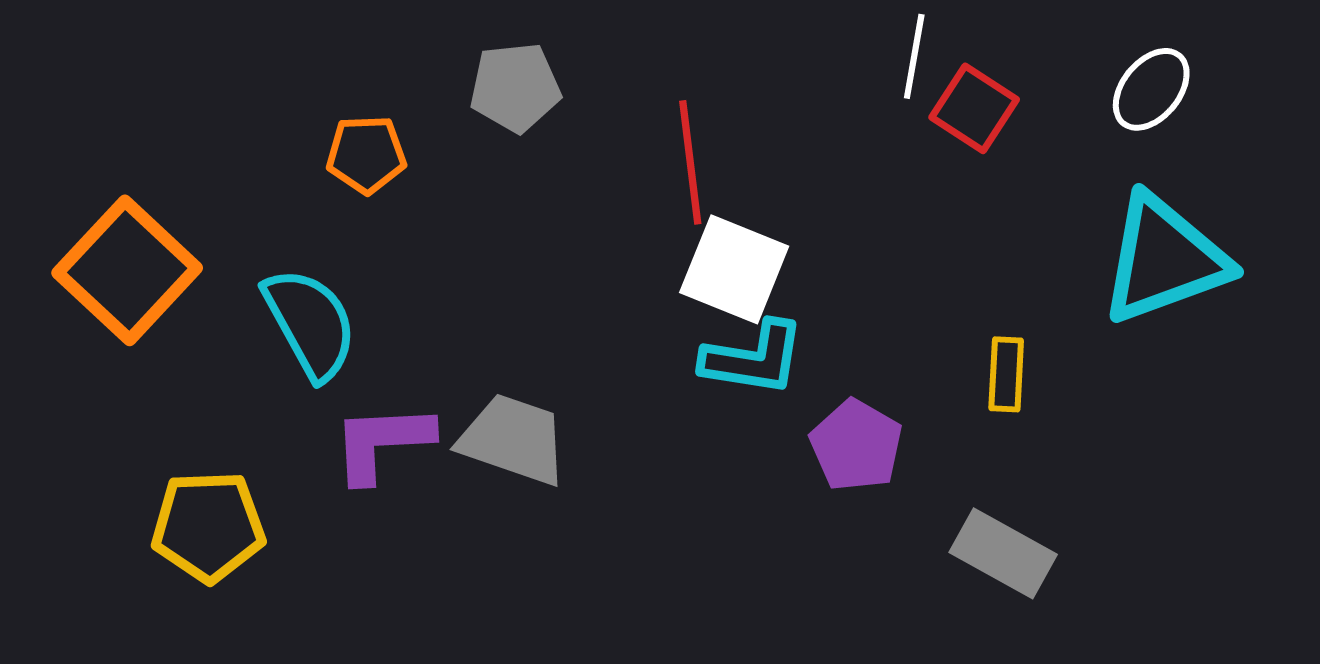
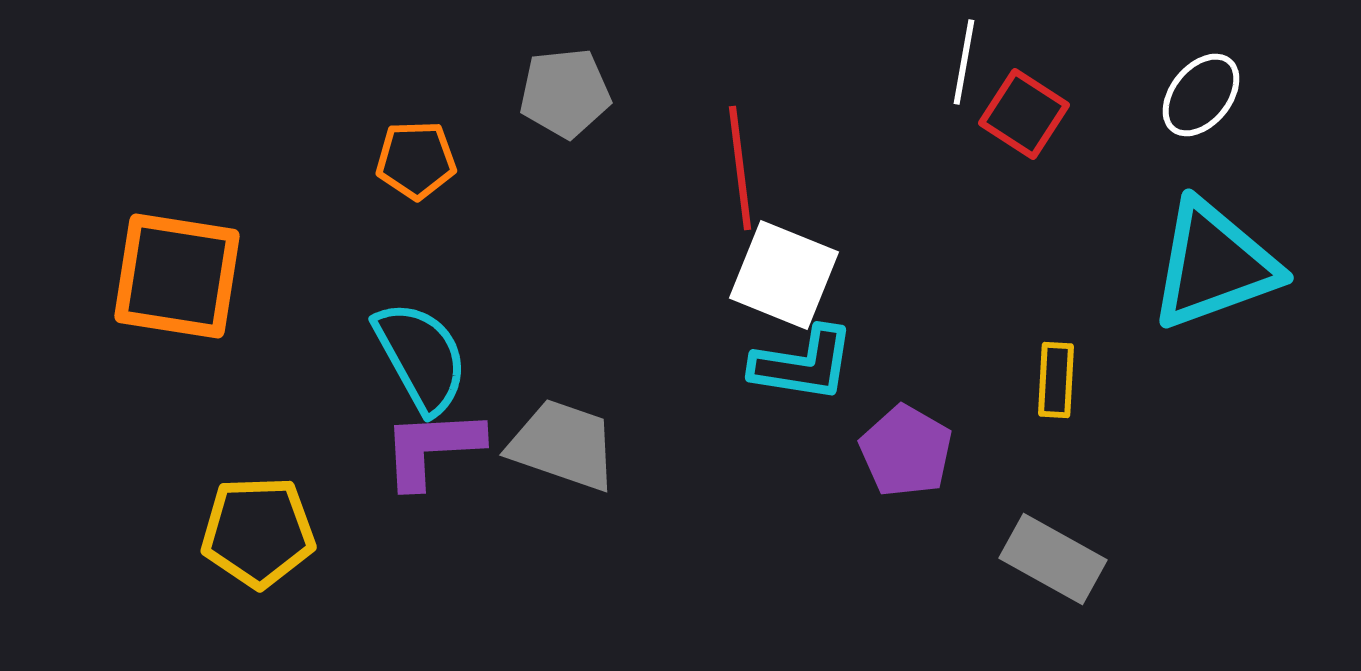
orange square: (127, 270) -> (177, 276), turned -34
cyan semicircle: (310, 323) -> (421, 357), moved

